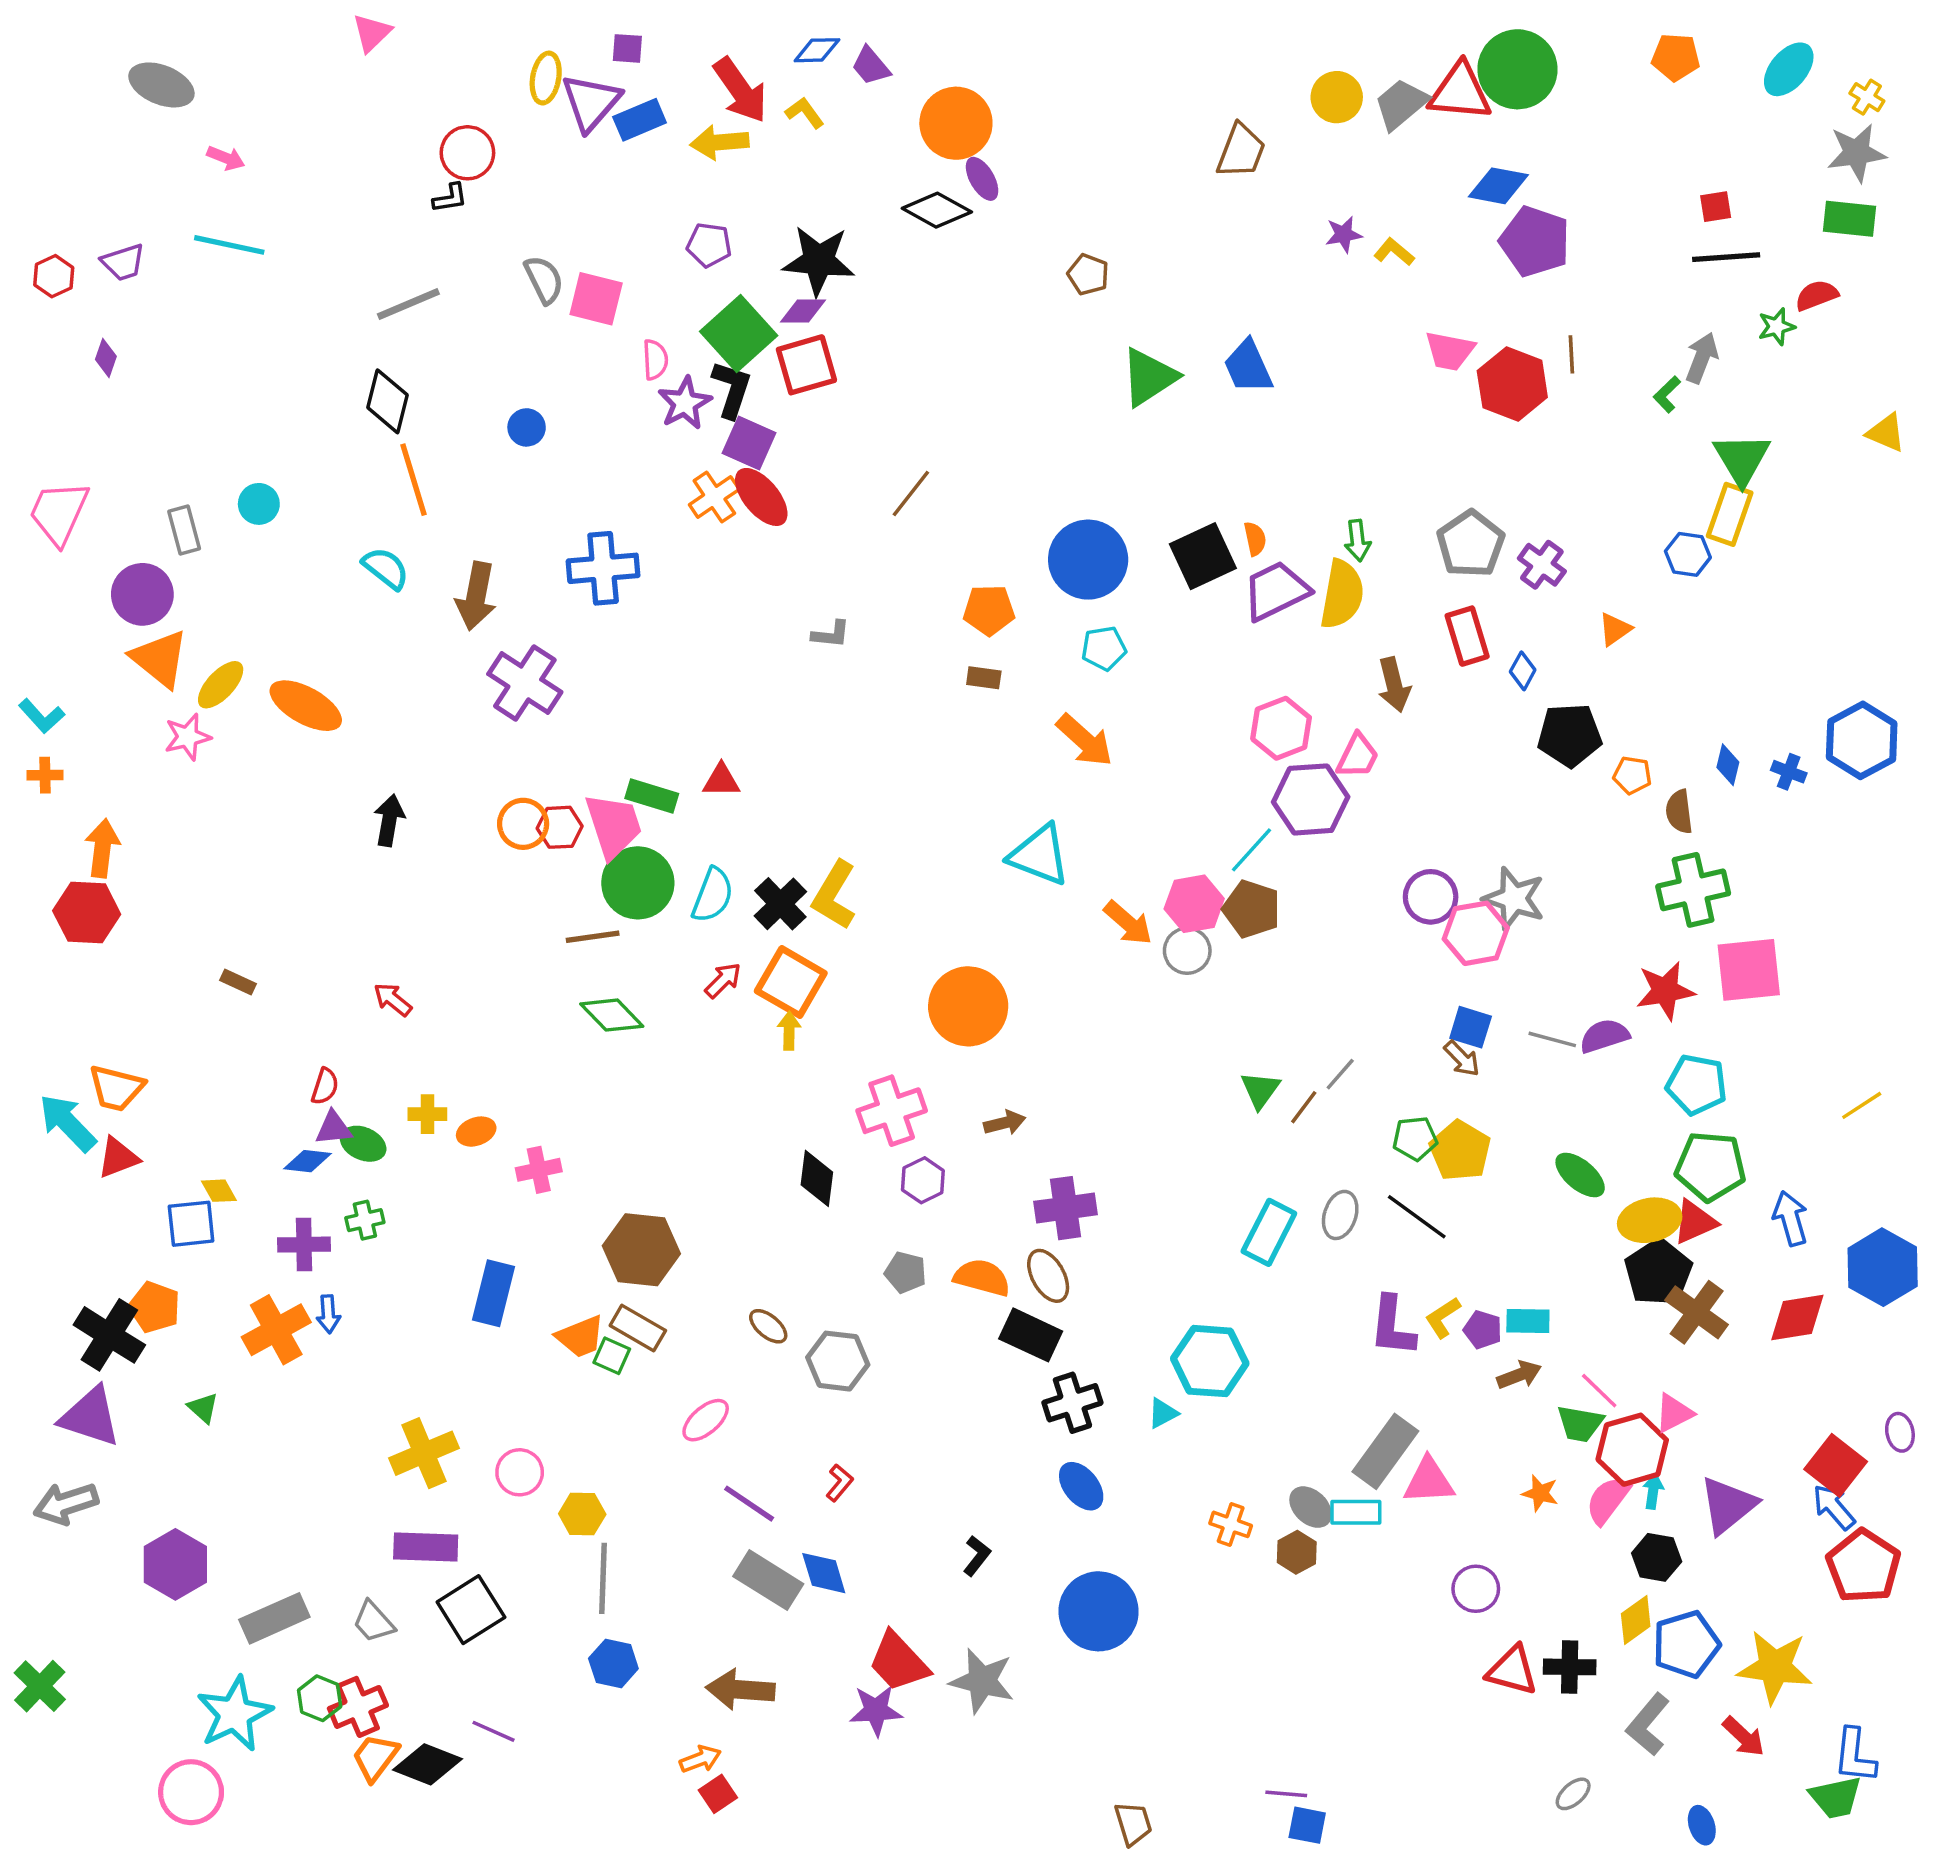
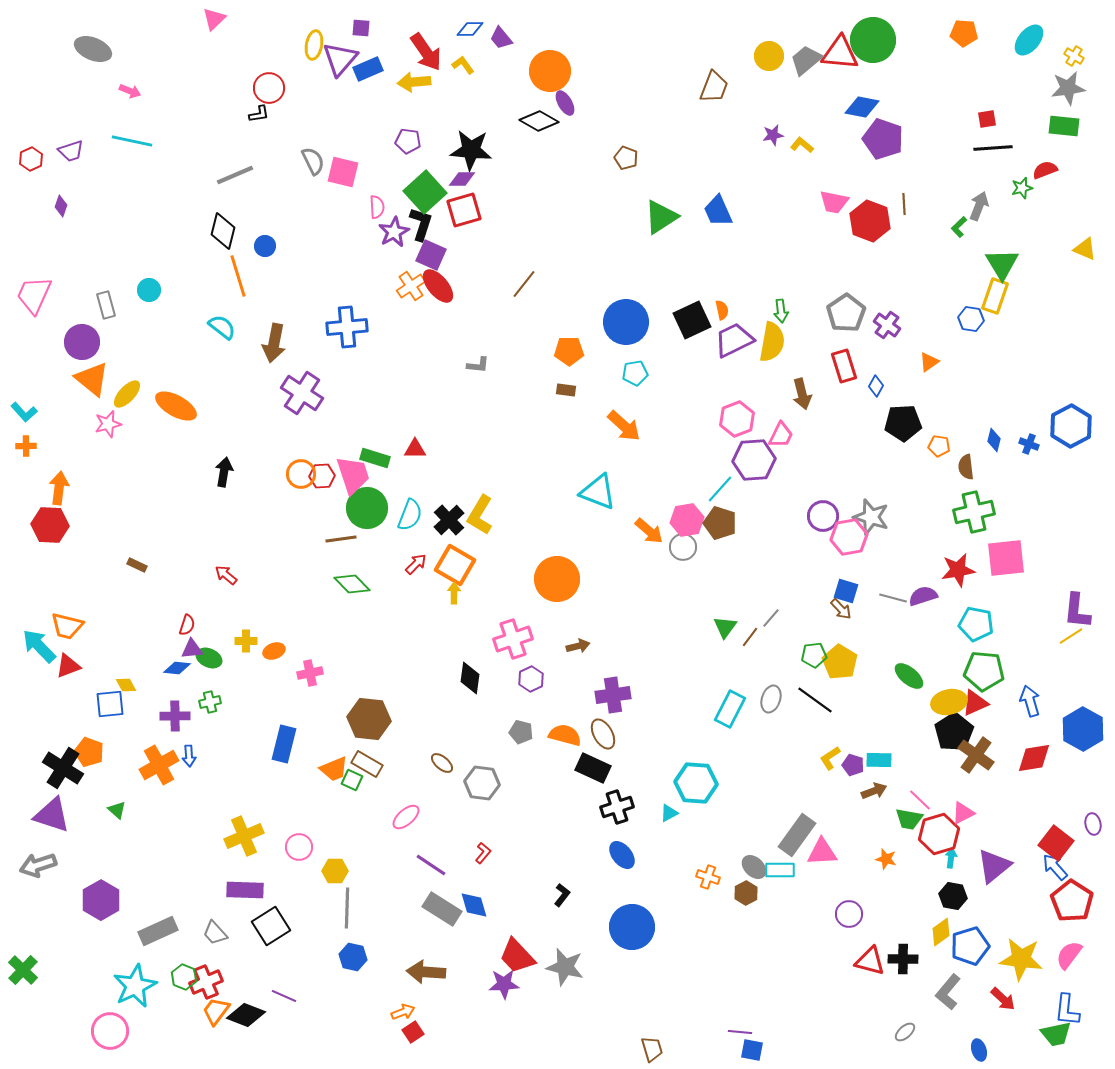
blue circle: (527, 427) -> (265, 246), moved
purple L-shape: (1392, 1326) -> (1077, 611), moved
pink semicircle: (1608, 1500) -> (1069, 955), moved

